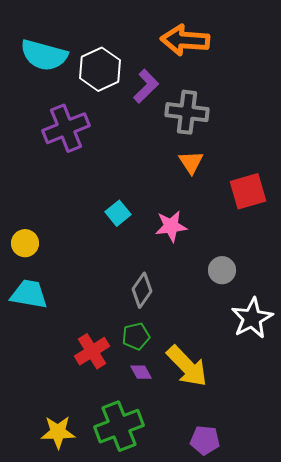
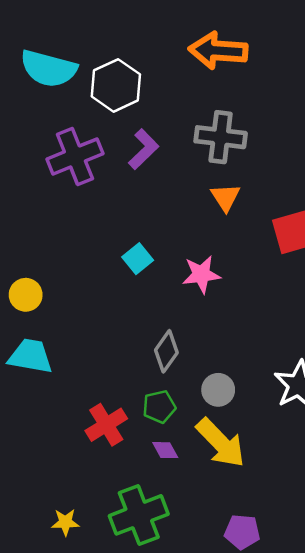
purple L-shape: (146, 86) -> (144, 149), moved
gray circle: (222, 270) -> (218, 390), moved
yellow star: (58, 432) -> (65, 522), size x0.7

